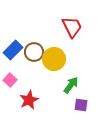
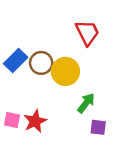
pink square: (10, 80) -> (12, 120), moved, turned -32

